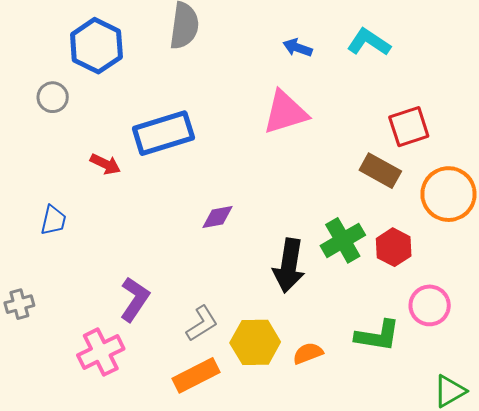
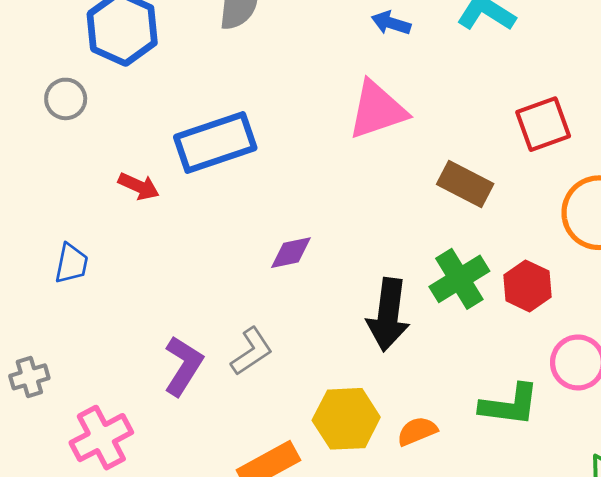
brown rectangle: (380, 171) -> (465, 184), moved
gray L-shape: (202, 324) -> (252, 351), moved
pink cross: (101, 352) -> (101, 438), moved

